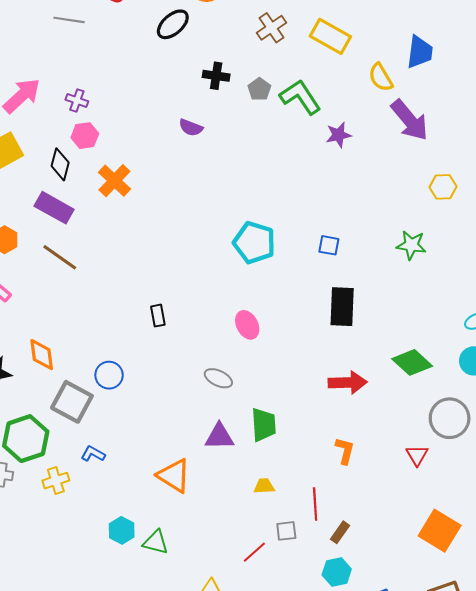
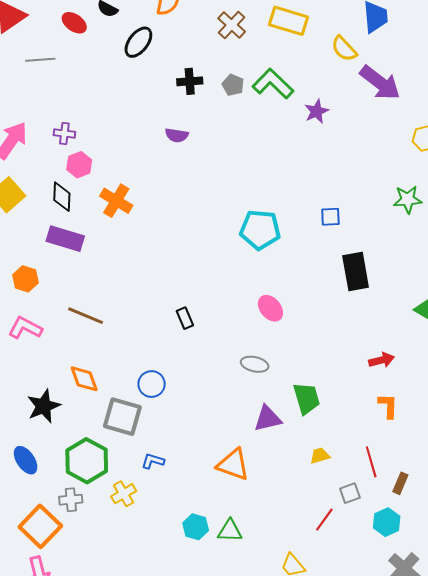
brown line: (60, 257) -> (86, 316), moved
red arrow: (348, 383) -> (382, 360), moved, size x0.7
cyan hexagon: (337, 572) -> (387, 522), moved

